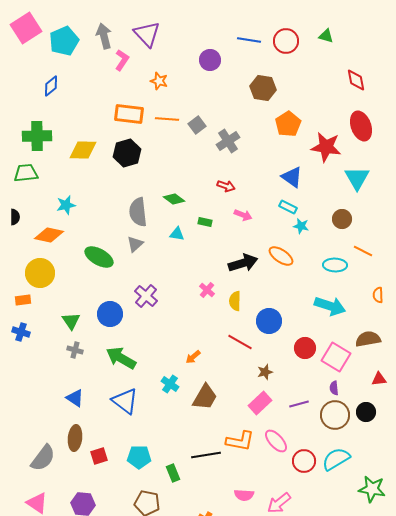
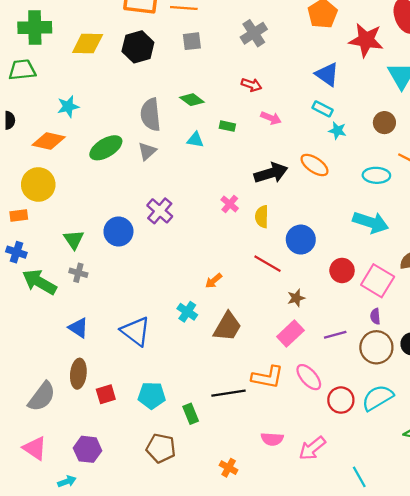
gray square: (197, 125) -> (192, 41), moved, turned 30
green ellipse: (99, 257) -> (106, 148), moved, turned -60
green arrow: (121, 358) -> (39, 282), moved

